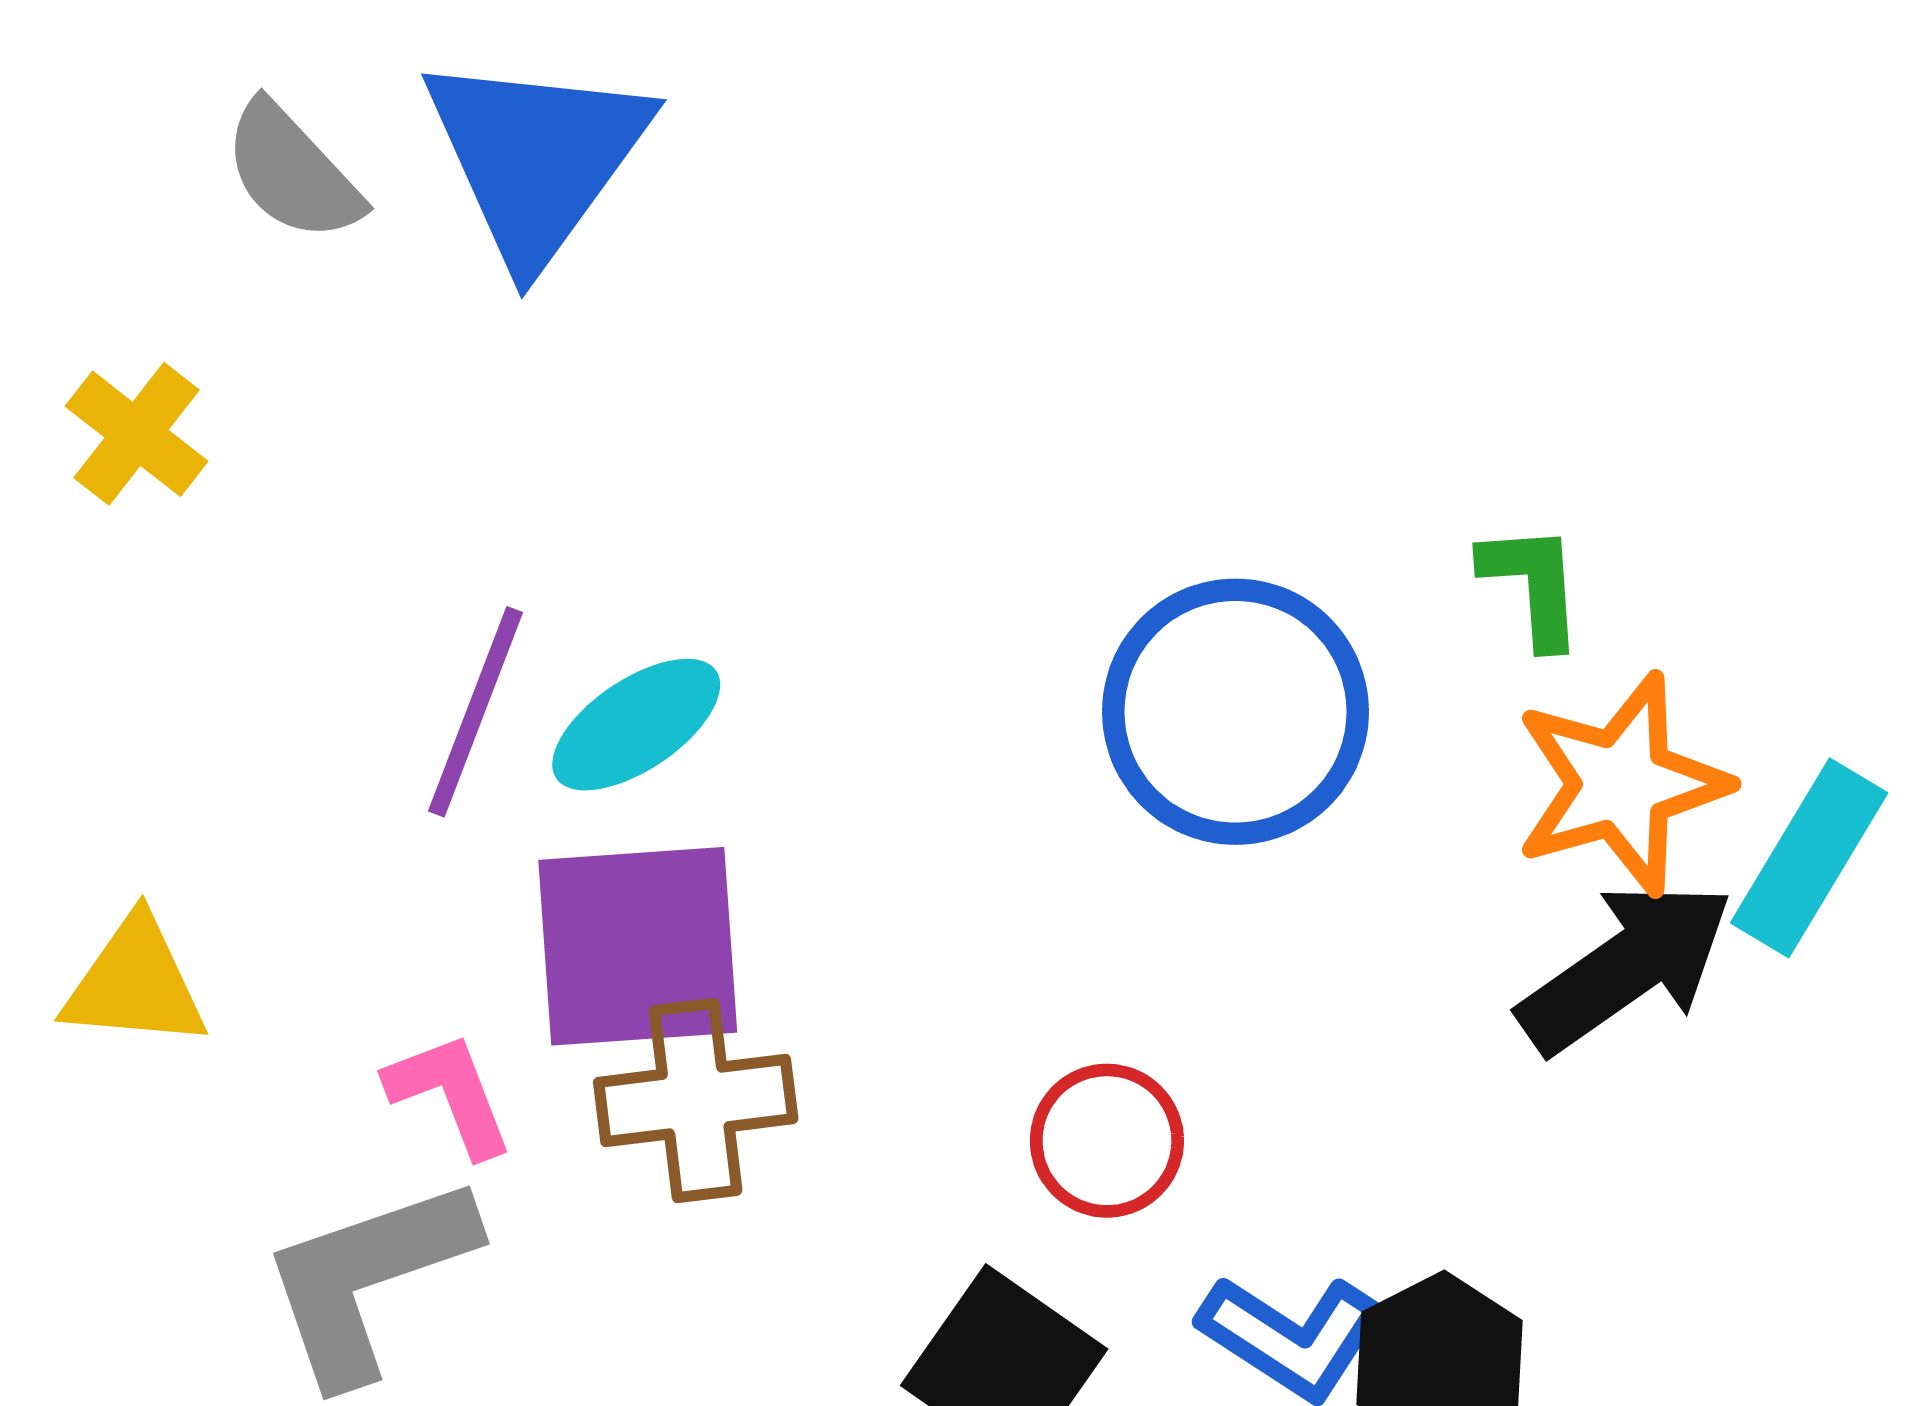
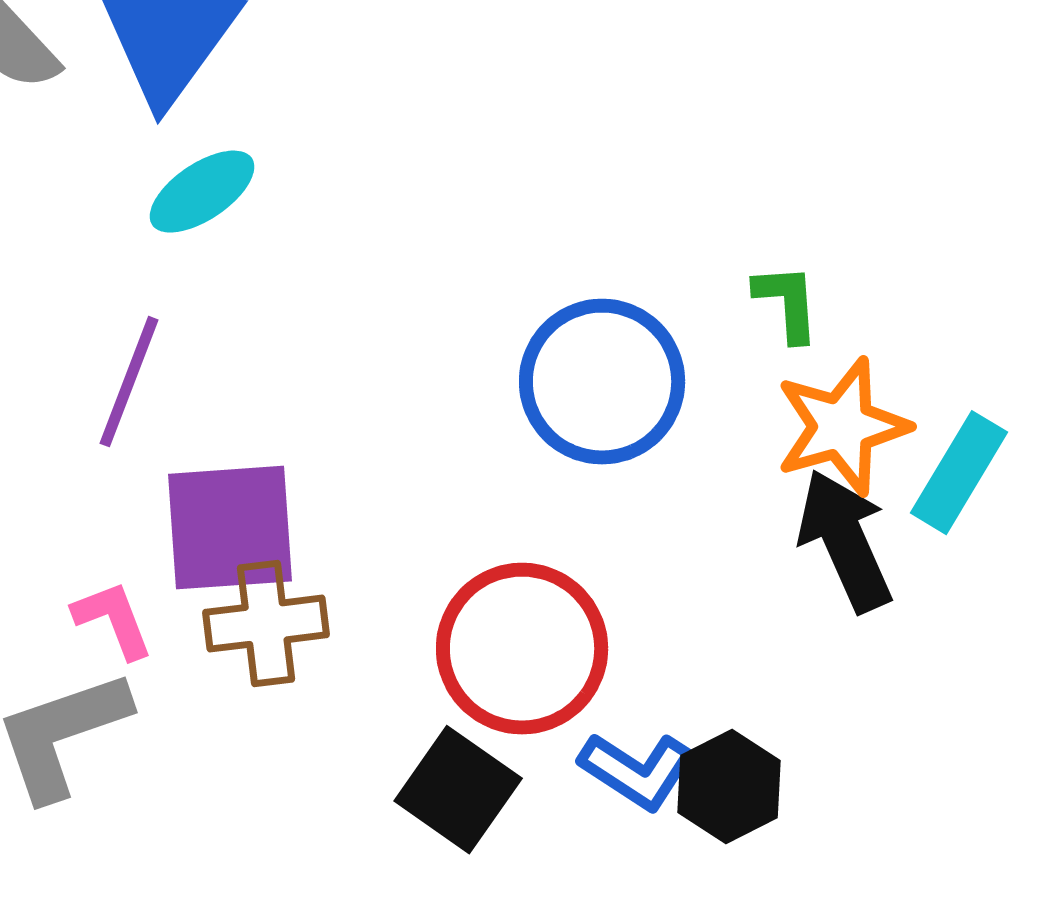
cyan ellipse: (636, 725) -> (202, 192), moved
black arrow: (1626, 967) -> (845, 541), turned -79
red circle: (1107, 1141) -> (522, 649), size x1.8

